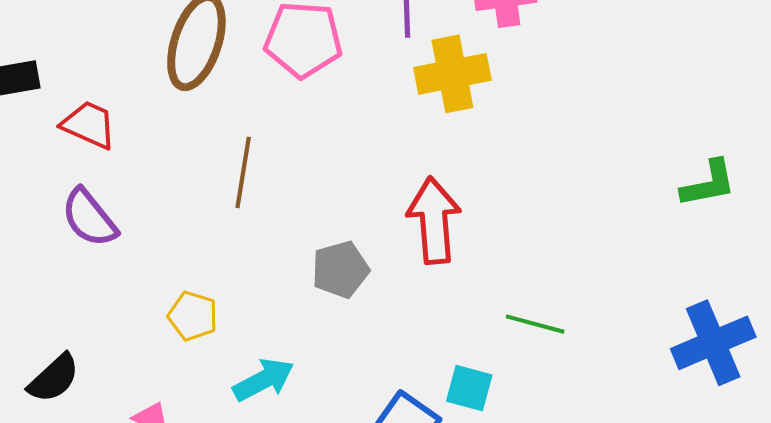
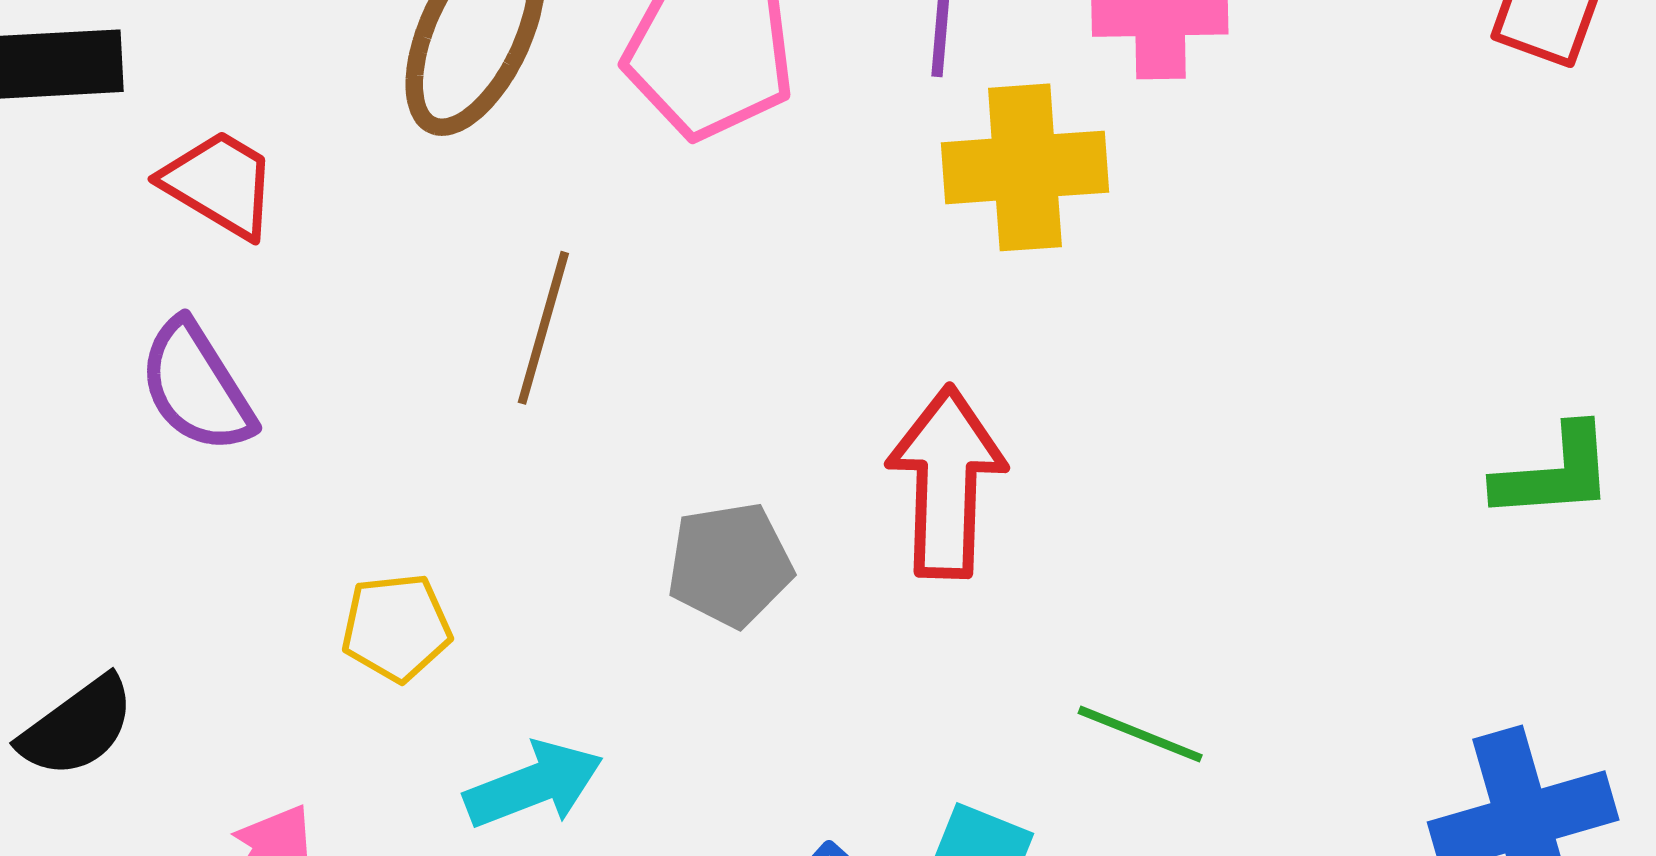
yellow pentagon: (193, 316) -> (396, 627), turned -30

